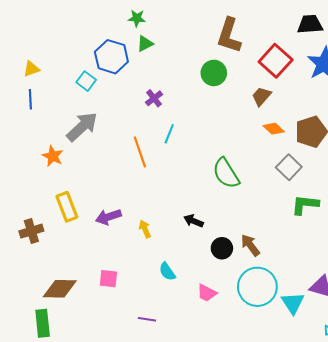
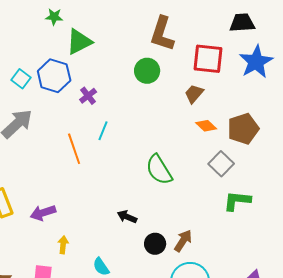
green star: (137, 18) -> (54, 17), moved
green triangle: (145, 44) -> (79, 42), size x1.6
blue hexagon: (111, 57) -> (54, 76), moved
red square: (276, 61) -> (208, 59), turned -36
yellow arrow: (145, 229) -> (63, 245), moved, turned 30
brown arrow: (250, 245) -> (183, 241), turned 70

